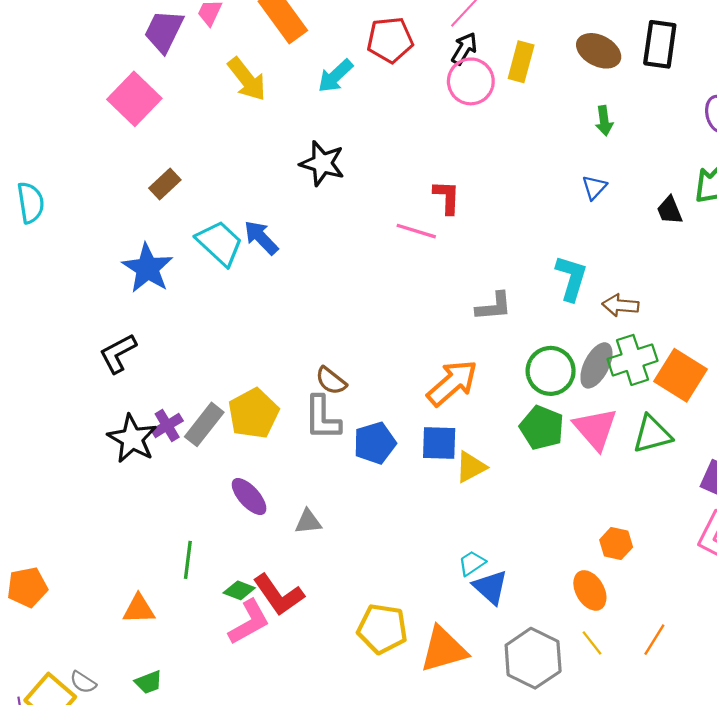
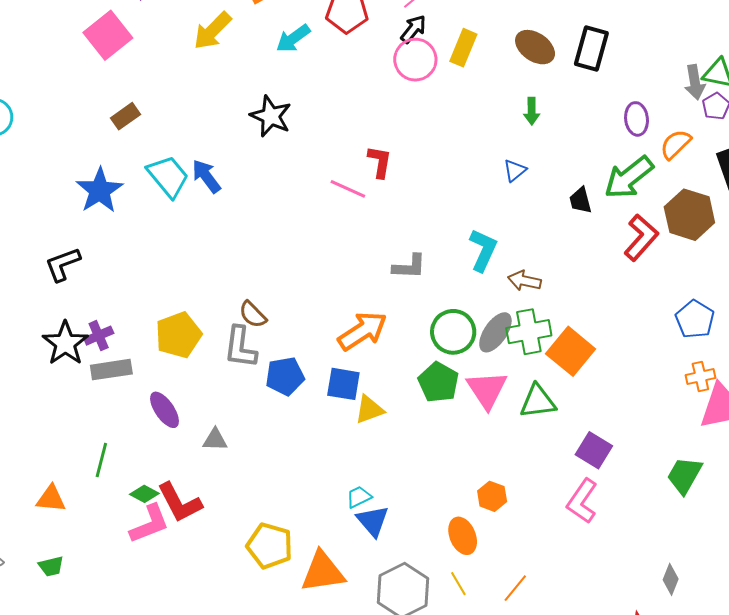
yellow arrow: (247, 79) -> (212, 31), turned 75
gray rectangle: (204, 424) -> (111, 370), moved, turned 36

